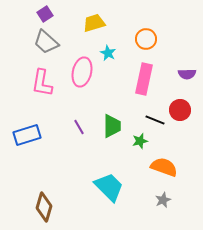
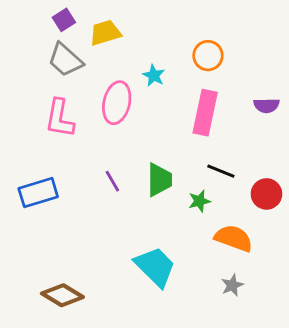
yellow trapezoid: (94, 23) -> (105, 33), moved
red circle: (180, 110) -> (266, 194), moved
brown diamond: (44, 207) -> (62, 295), turned -76

